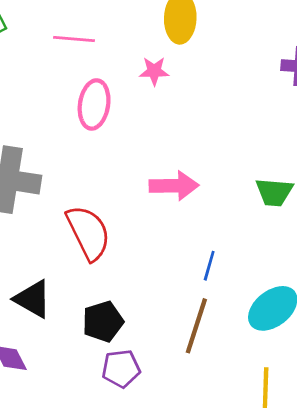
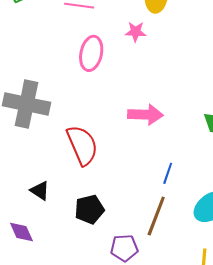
black triangle: (33, 299) -> (40, 191), size x0.7
purple pentagon: (121, 369) -> (124, 248), moved

